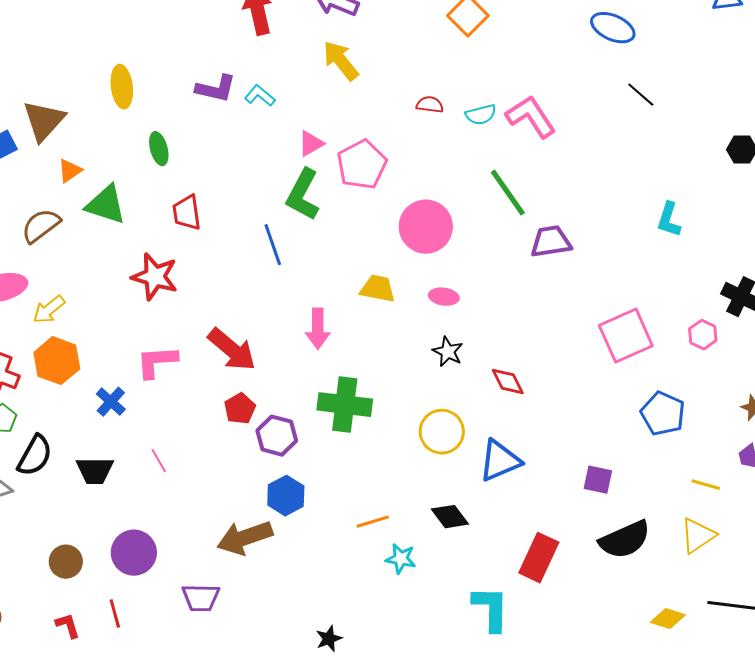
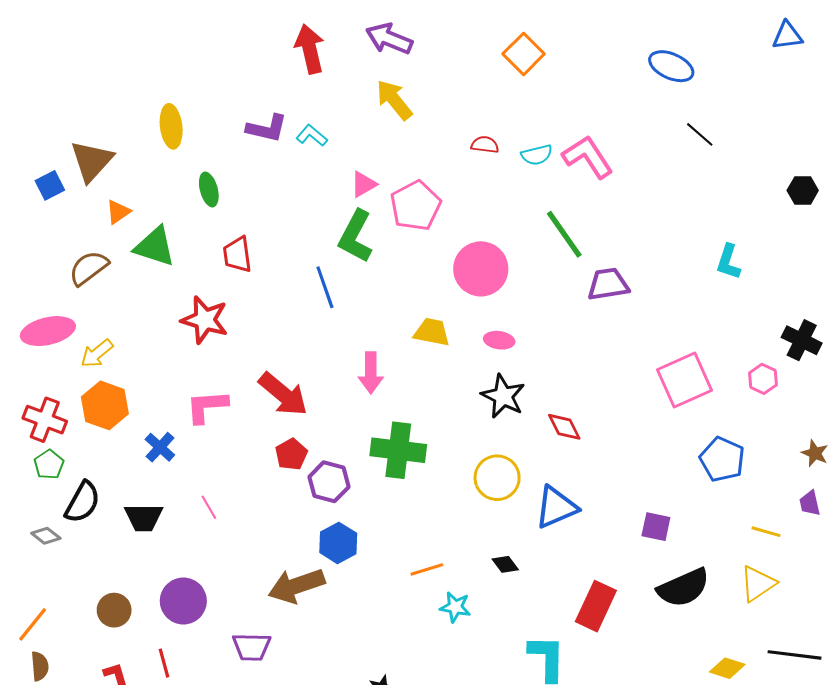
black star: (448, 352) -> (503, 396), size x1.4
black diamond: (450, 517) -> (505, 564), size x0.7

